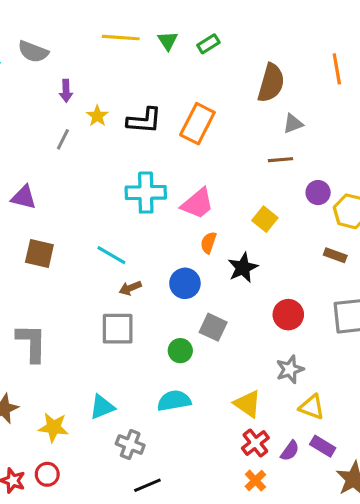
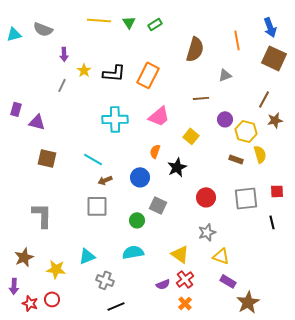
gray triangle: (293, 124) -> (225, 75), moved
pink trapezoid: (197, 203) -> (159, 116), moved
purple semicircle: (290, 451) -> (163, 284), moved, turned 32

